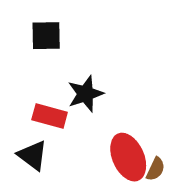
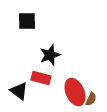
red rectangle: (50, 116) -> (41, 78), moved

